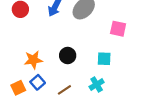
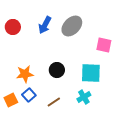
cyan square: (104, 59) -> (91, 73), size x1.5

